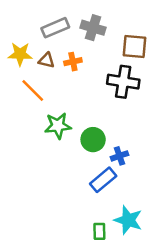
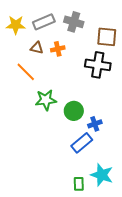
yellow star: (20, 54) -> (16, 25), moved

